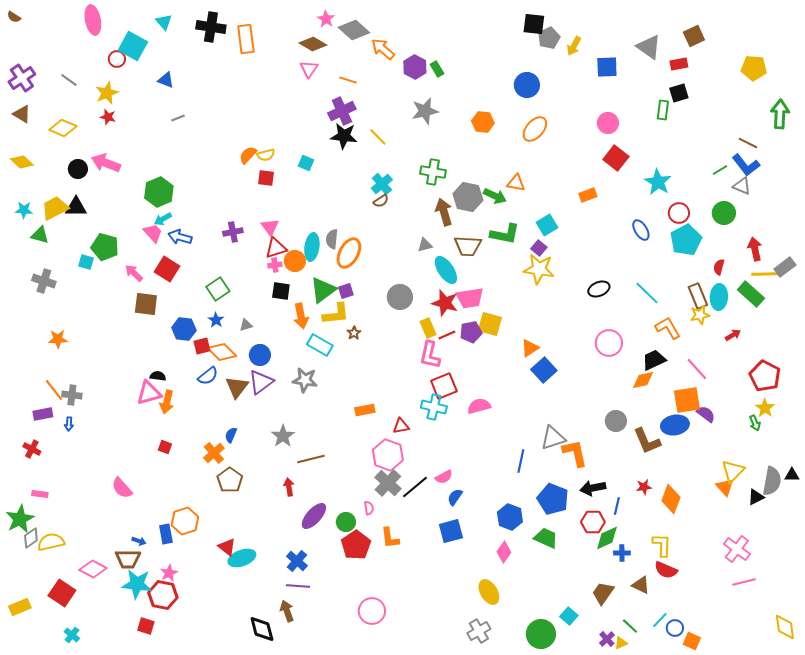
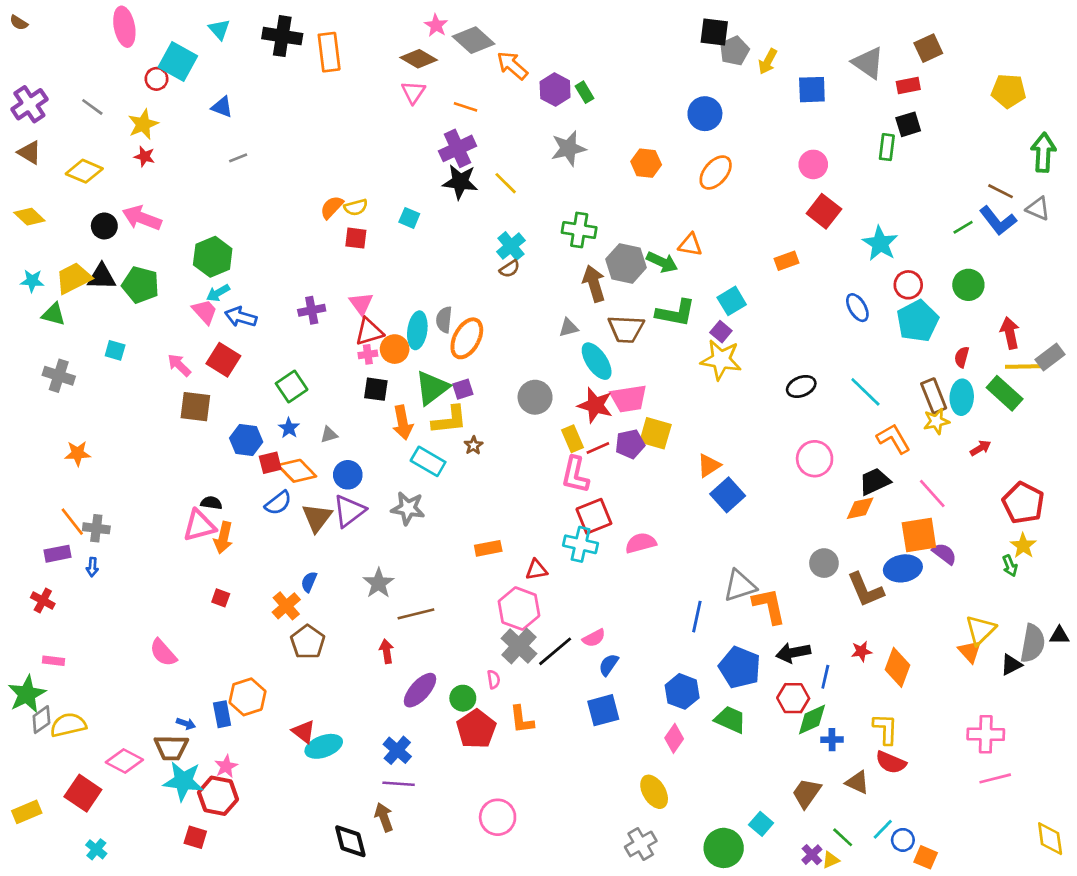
gray triangle: (742, 186) -> (1038, 209), moved
green pentagon: (105, 247) -> (140, 285), moved
pink cross: (737, 549) -> (986, 734), turned -36

